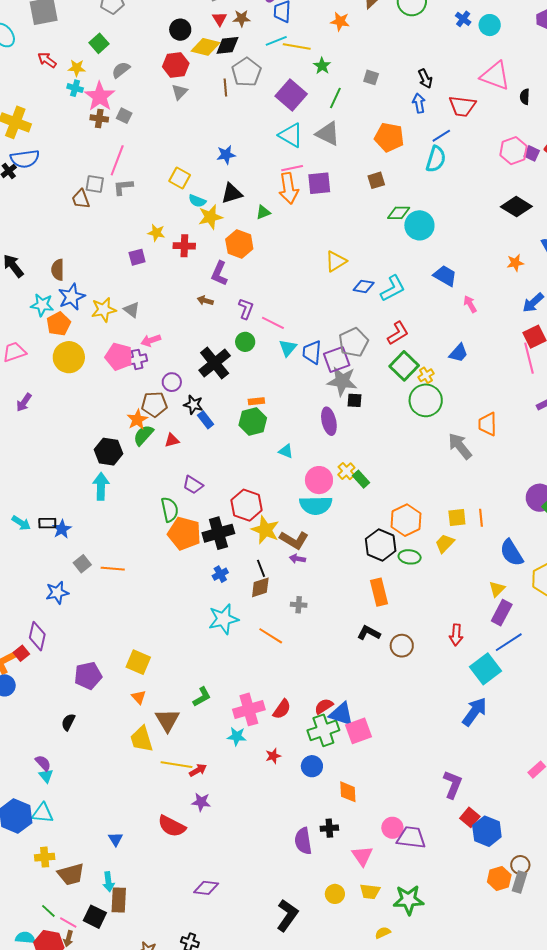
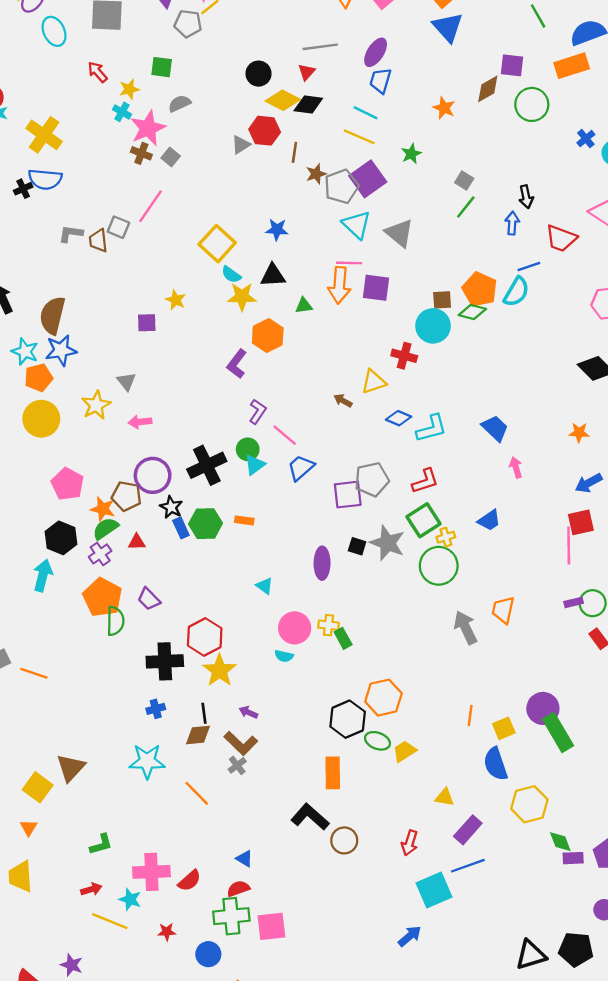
brown star: (242, 18) -> (316, 174), moved, turned -30
cyan line: (276, 41) -> (366, 113), turned 35
green square: (99, 43) -> (162, 67), turned 36
yellow line: (297, 47) -> (359, 137), moved
red hexagon: (176, 65) -> (265, 131), moved
yellow star: (77, 68) -> (129, 89), turned -30
gray pentagon: (246, 72) -> (341, 186), moved
green line: (335, 98) -> (466, 207), moved
orange pentagon: (389, 137) -> (480, 289), moved
yellow square: (180, 178) -> (217, 244), size x1.4
gray L-shape: (123, 187) -> (71, 234), moved
green diamond: (399, 213) -> (472, 312), moved
cyan circle: (419, 225) -> (433, 326), moved
red cross: (184, 246) -> (404, 356), moved
brown semicircle: (58, 270) -> (52, 315), size x1.5
brown arrow: (205, 301) -> (343, 401), moved
yellow star: (104, 310) -> (96, 405), moved, turned -30
cyan triangle: (288, 348) -> (255, 465), moved
blue trapezoid: (312, 352) -> (301, 468), moved, turned 30
pink pentagon: (119, 357) -> (68, 484), moved
purple cross: (137, 359) -> (100, 554), moved, turned -36
gray star: (342, 381) -> (388, 543), moved
purple circle: (172, 382) -> (153, 475), size x1.6
orange star: (137, 420) -> (103, 509), turned 30
green hexagon: (253, 422) -> (206, 524), moved
yellow cross: (346, 471) -> (329, 625), turned 36
cyan semicircle: (316, 505) -> (284, 656), size x0.5
yellow square: (457, 517) -> (504, 728), moved, turned -30
orange pentagon: (184, 534) -> (103, 597), moved
brown L-shape: (294, 540) -> (241, 743), moved
yellow trapezoid: (445, 543) -> (404, 751), moved
yellow triangle: (497, 589) -> (445, 797), moved, turned 42
gray cross: (299, 605) -> (237, 765), turned 35
black L-shape: (369, 633) -> (310, 817), size x1.4
blue arrow: (475, 712) -> (410, 936), size x0.7
blue triangle: (341, 714) -> (244, 859), moved, size x0.6
brown triangle: (167, 720) -> (71, 768), moved
yellow line: (176, 765) -> (110, 921), moved
red arrow: (198, 770) -> (91, 889), moved

